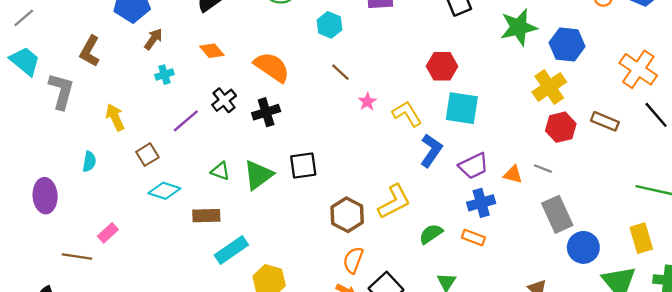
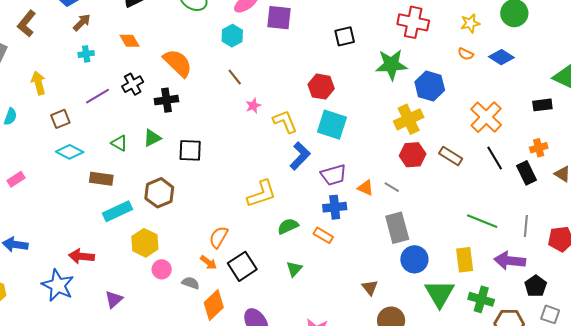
green triangle: (258, 175) -> (152, 138), moved, size x0.7
brown hexagon: (347, 215) -> (159, 193), moved

